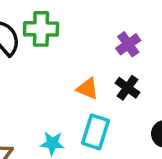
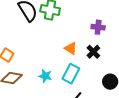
purple cross: (128, 44) -> (98, 27), turned 32

